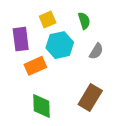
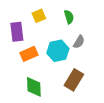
cyan hexagon: (60, 45) -> (58, 51), moved

